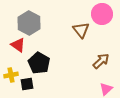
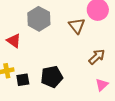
gray hexagon: (29, 23) -> (39, 19), moved
black pentagon: (39, 63) -> (52, 77), moved, turned 30

